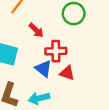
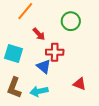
red triangle: (67, 73) -> (80, 84), moved

